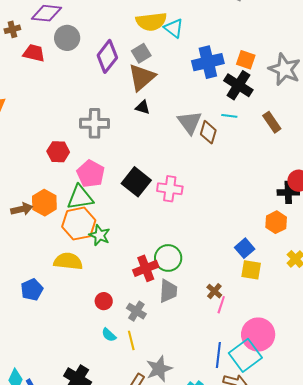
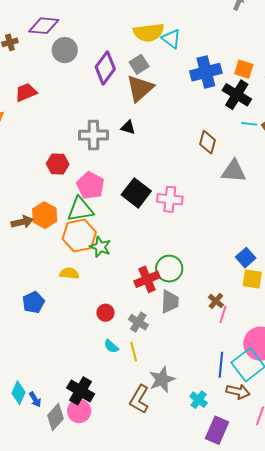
red trapezoid: (34, 53) -> (26, 92), moved, turned -35
black triangle: (143, 107) -> (128, 127), moved
cyan line: (229, 116) -> (249, 124), moved
gray triangle: (190, 122) -> (234, 171), moved, turned -48
yellow semicircle: (68, 261) -> (69, 273), size x0.7

